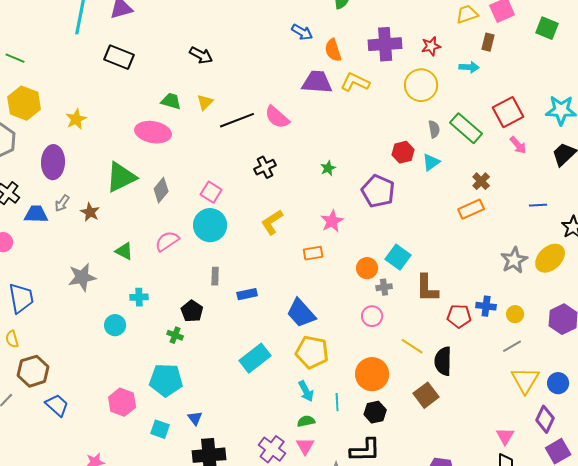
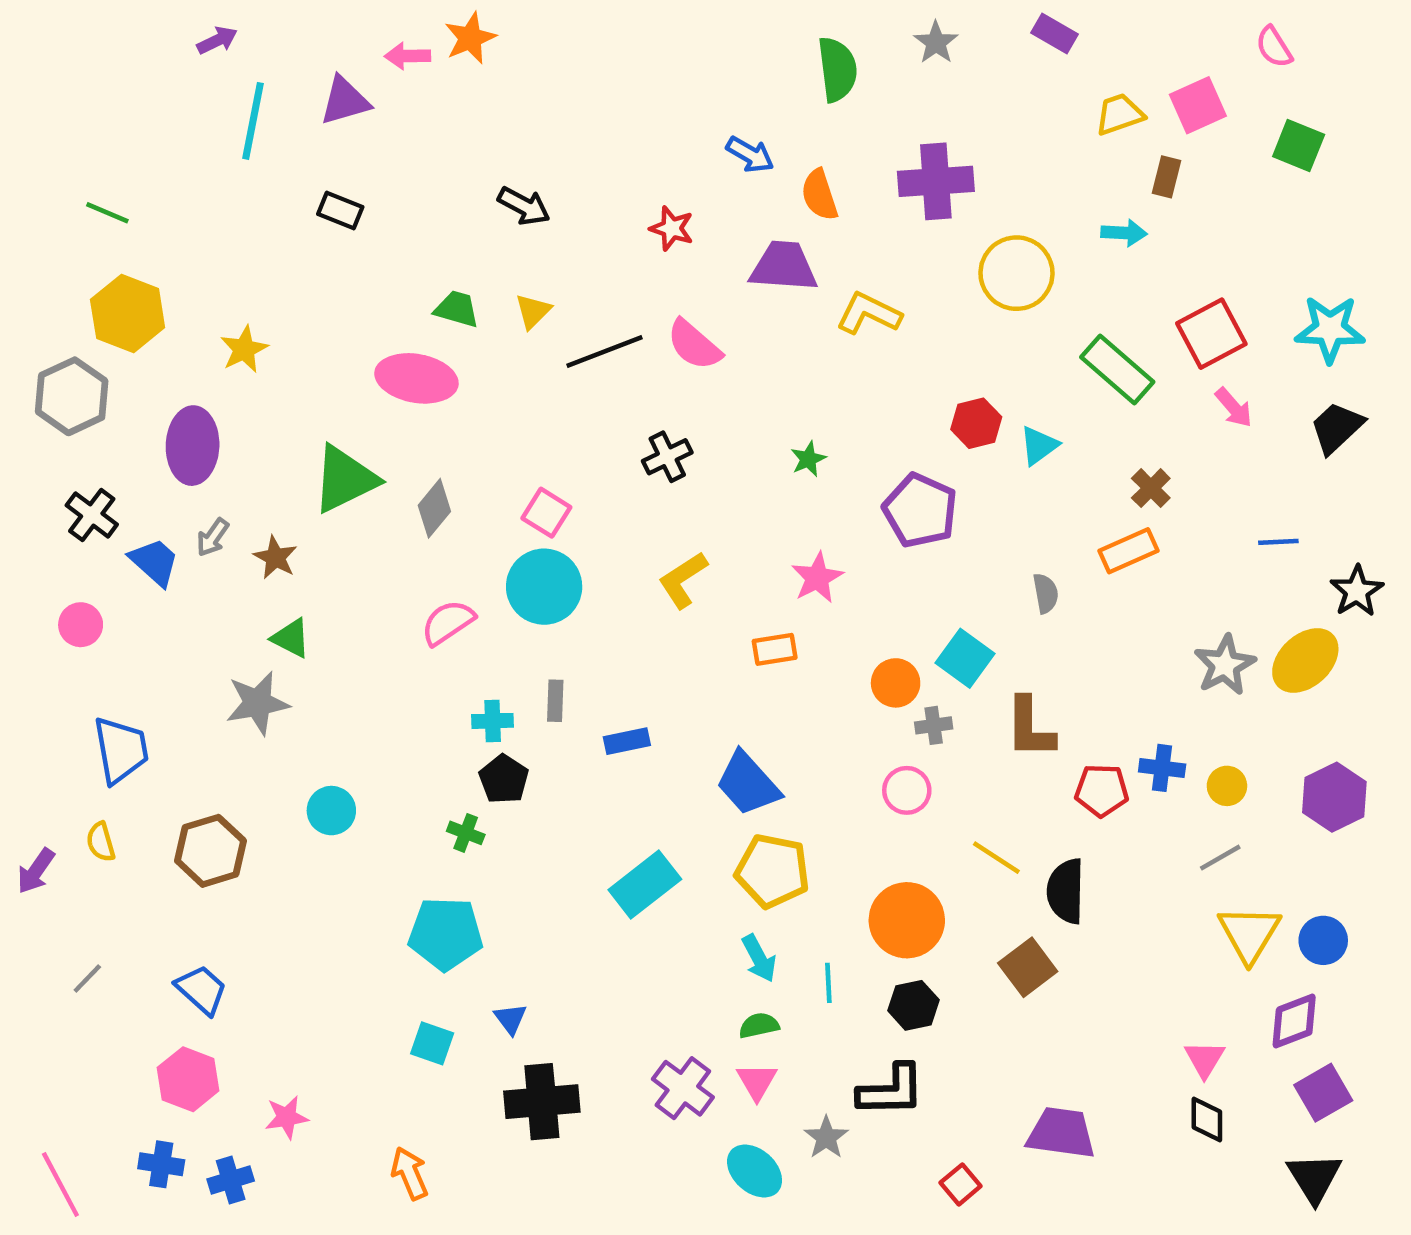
red star: (431, 46) -> (672, 228), moved, turned 30
black rectangle: (119, 57) -> (340, 210), size x0.7
yellow L-shape: (355, 82) -> (869, 313), moved
gray semicircle: (434, 129) -> (1046, 593), moved
blue trapezoid: (36, 214) -> (154, 562), turned 40
green triangle: (124, 251) -> (291, 638), moved
cyan cross: (139, 297) -> (493, 721), moved
brown hexagon: (33, 371) -> (210, 851), moved
pink hexagon: (122, 402) -> (188, 1079), moved
purple diamond: (545, 419) -> (1294, 1021), turned 44

